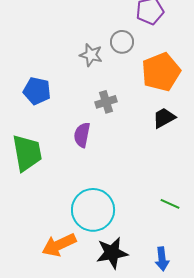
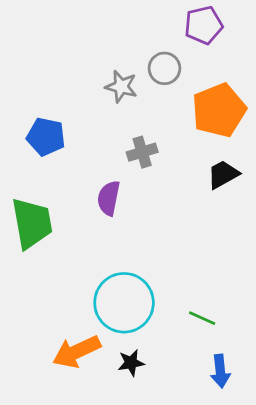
green line: (170, 204) -> (202, 318), moved
black star: (112, 253) -> (131, 363), moved, size x0.6

